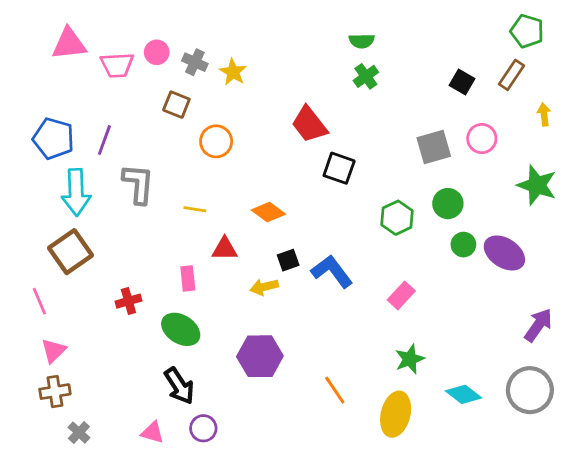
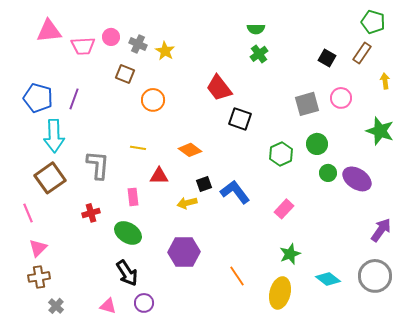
gray L-shape: (138, 184) -> (98, 165), moved

